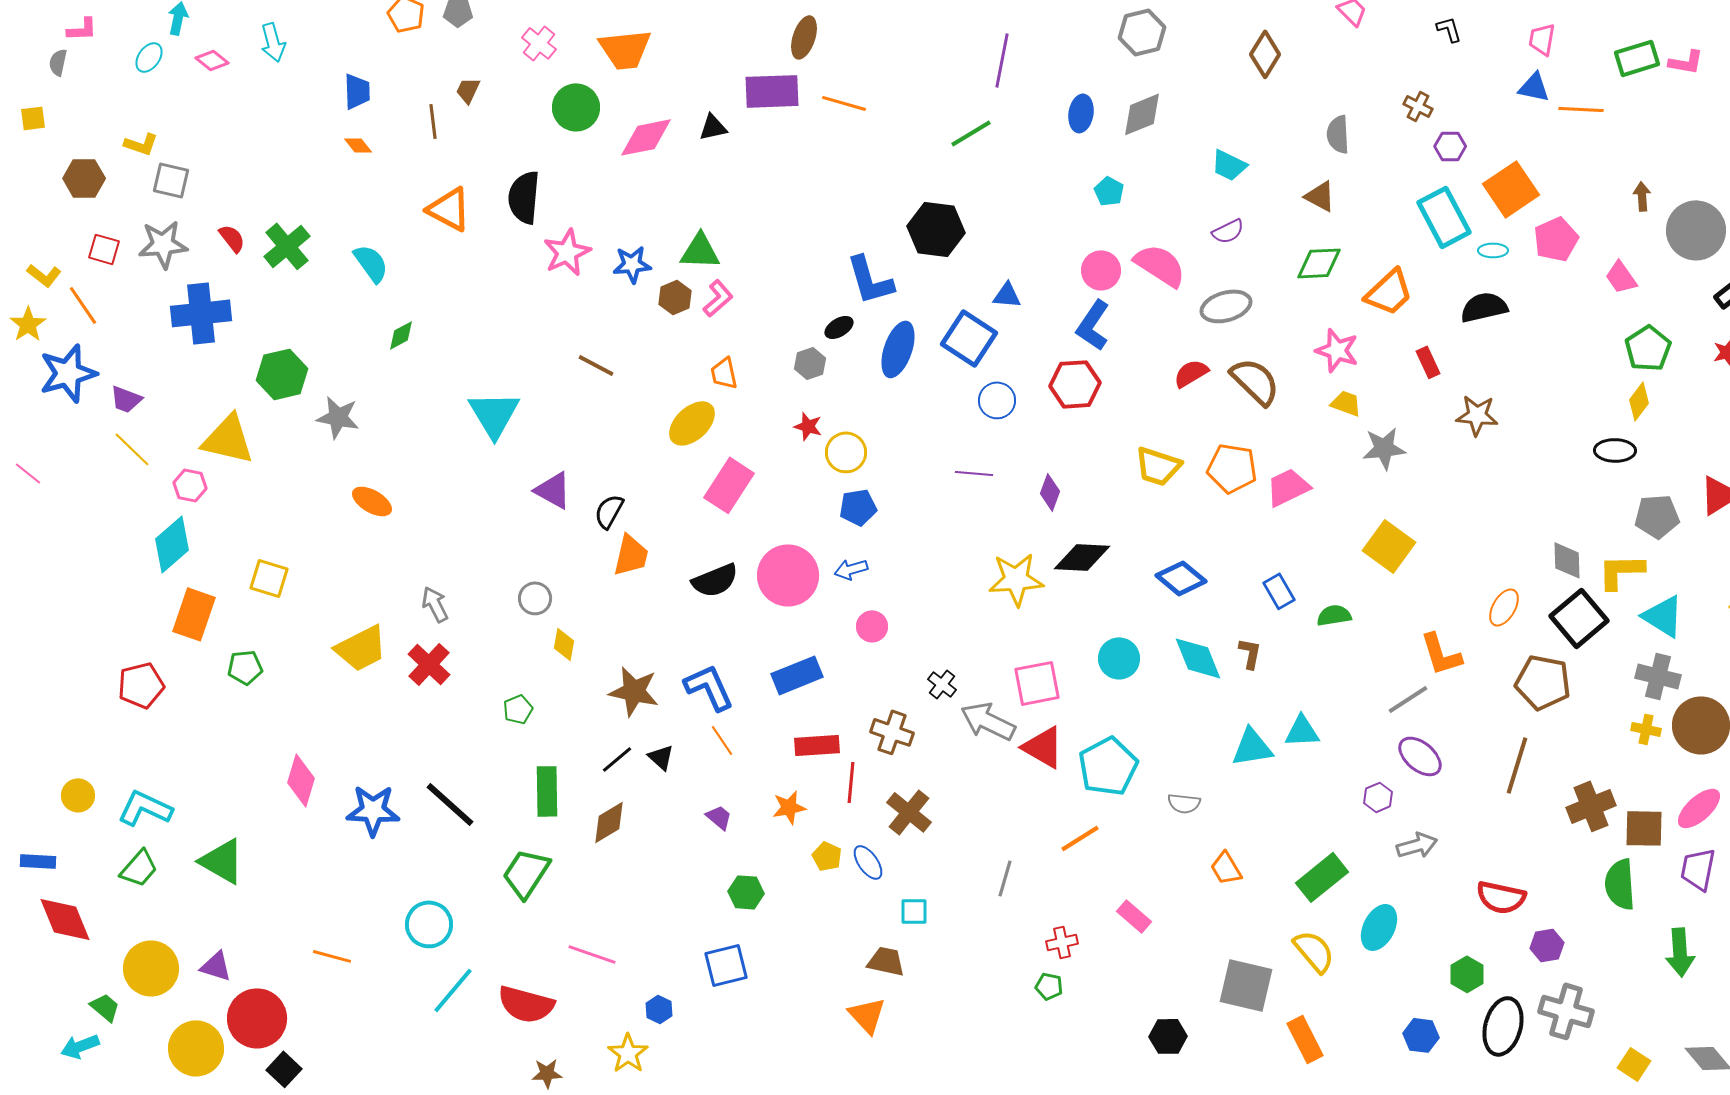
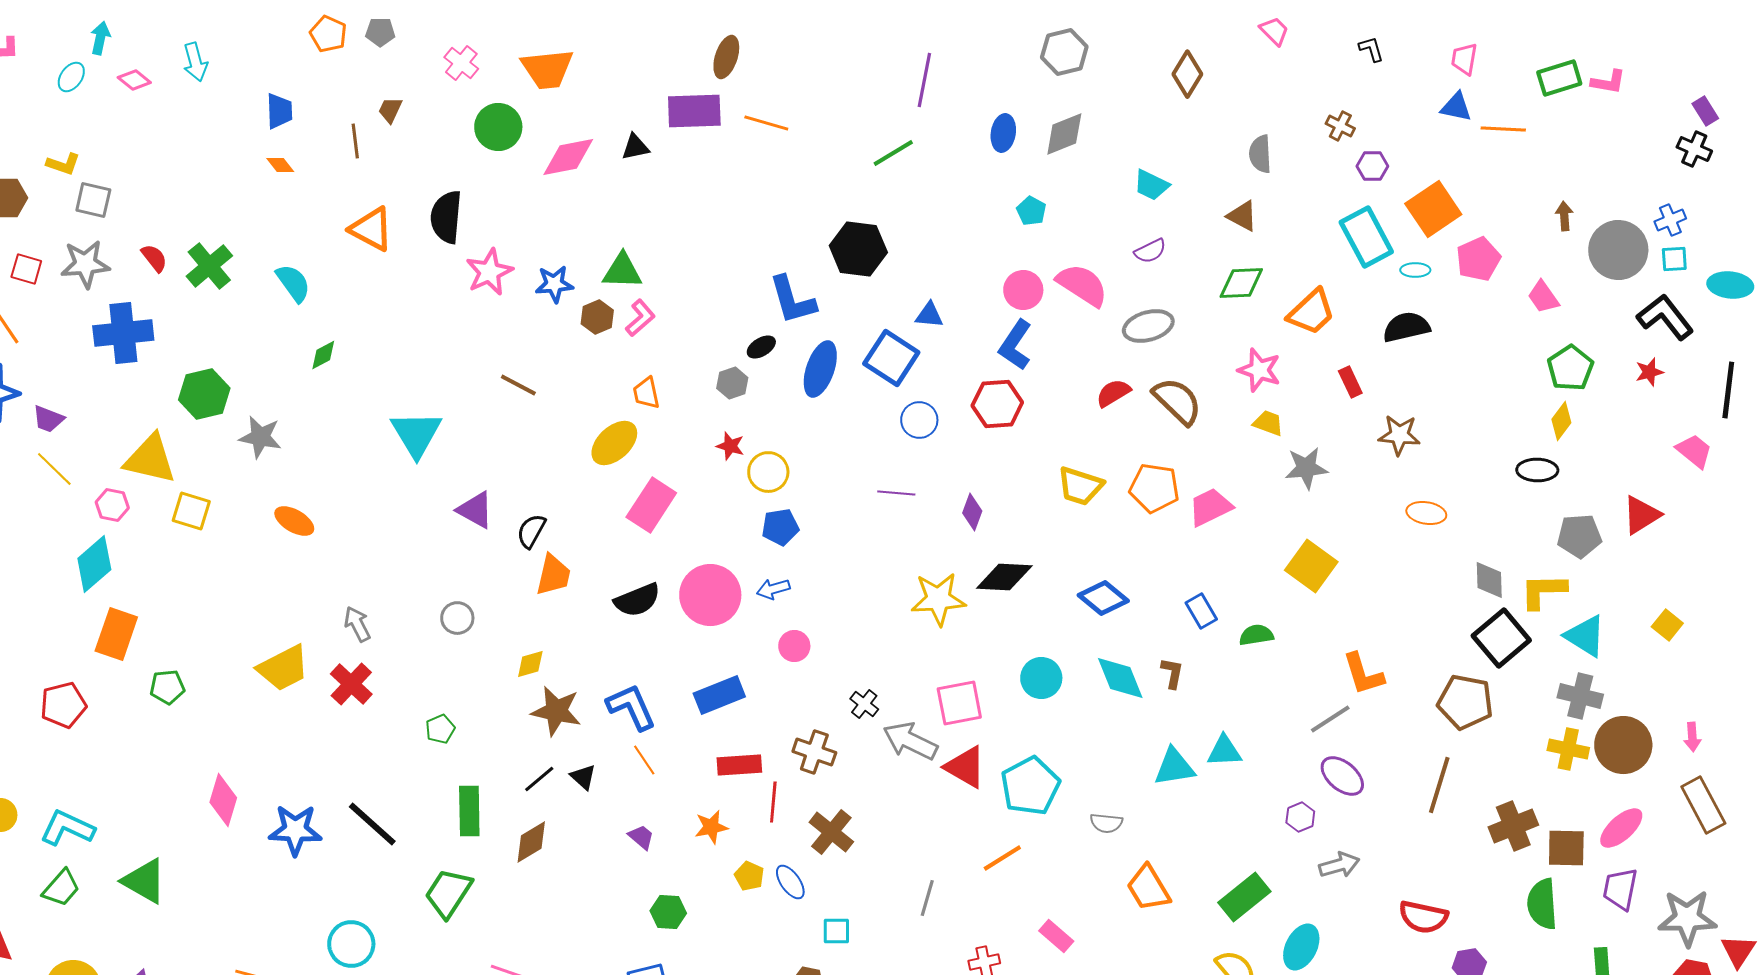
yellow square: (269, 578) -> (191, 511), moved
orange ellipse: (1504, 607) -> (1426, 513), moved, turned 69
yellow diamond: (564, 644) -> (530, 664), moved, turned 64
yellow cross: (1646, 729) -> (1568, 749), size x1.4
orange trapezoid: (1226, 868) -> (1148, 888), size x1.4

